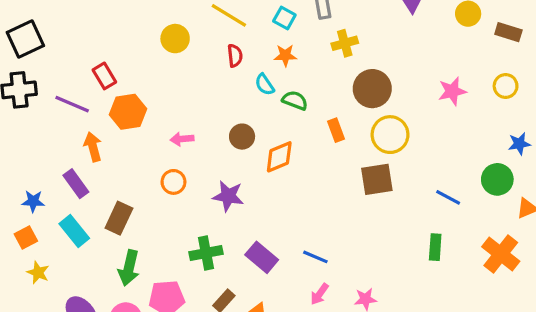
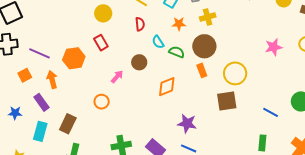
orange star: (285, 55) -> (179, 24), moved
red rectangle: (104, 76) -> (101, 43), moved
brown circle: (372, 89) -> (204, 46), moved
brown circle: (242, 137) -> (139, 62), moved
pink arrow: (182, 139) -> (117, 77), moved, turned 136
purple star: (228, 196) -> (187, 123), moved
cyan rectangle: (74, 231) -> (40, 131), turned 54
orange square: (26, 238) -> (25, 75), moved

